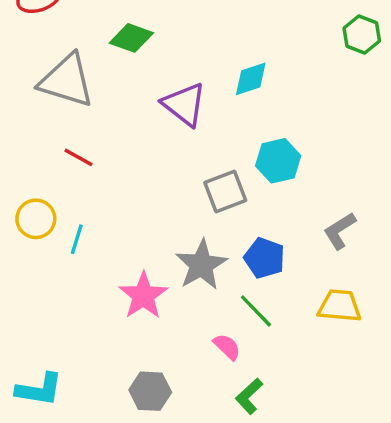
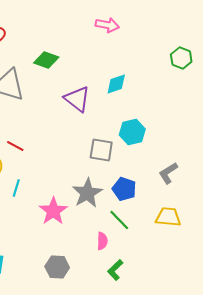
red line: (78, 157) -> (15, 146), moved
gray square: (225, 192) -> (101, 150), turned 30
cyan line: (77, 239) -> (16, 188), moved
pink semicircle: (227, 347) -> (102, 241), turned 48

